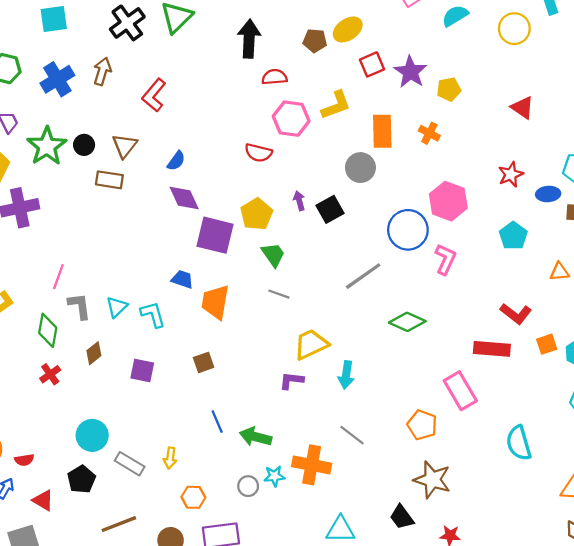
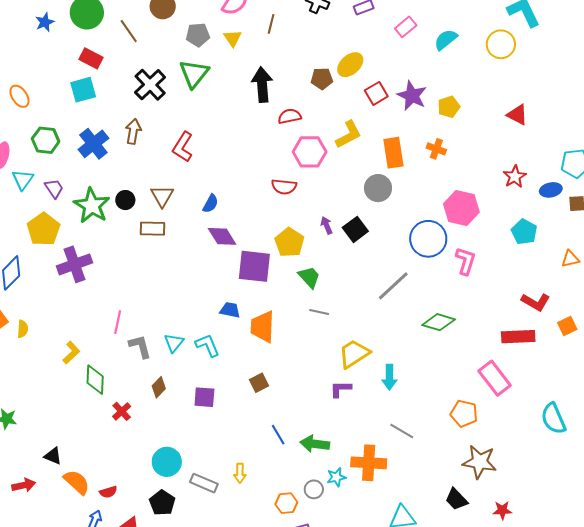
green diamond: (48, 330) -> (95, 380), moved
orange hexagon: (193, 497) -> (286, 503), moved

